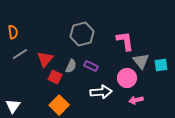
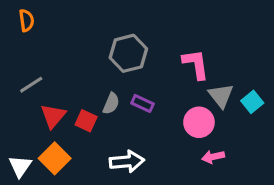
orange semicircle: (13, 32) -> (26, 20), moved
red triangle: (45, 59) -> (53, 116), moved
cyan square: (161, 65) -> (252, 102), turned -32
white arrow: (101, 92) -> (127, 161), moved
orange square: (59, 105) -> (55, 158), moved

